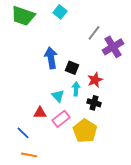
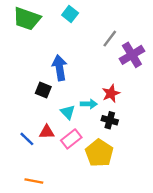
black square: (72, 68) -> (43, 90), moved
cyan arrow: (76, 89) -> (89, 104), turned 88
blue line: (23, 133) -> (27, 139), moved

